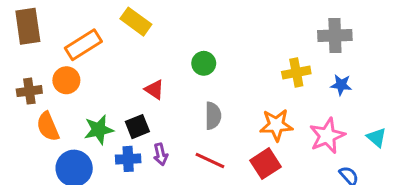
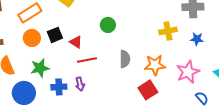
orange circle: (66, 80) -> (32, 38), moved
gray semicircle: (213, 116) -> (125, 59), moved
black square: (137, 127) -> (55, 35), moved
red line: (210, 161) -> (87, 60), moved, turned -36

